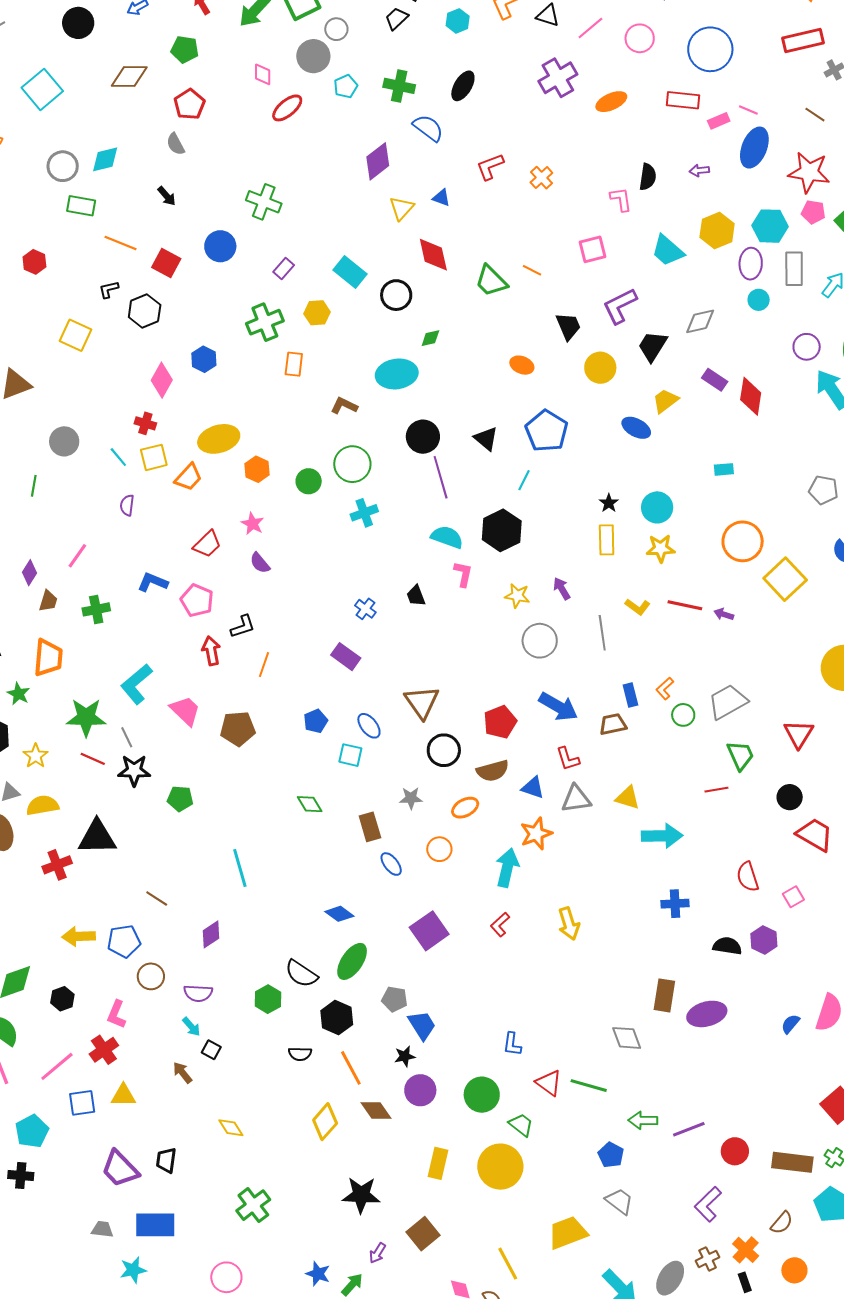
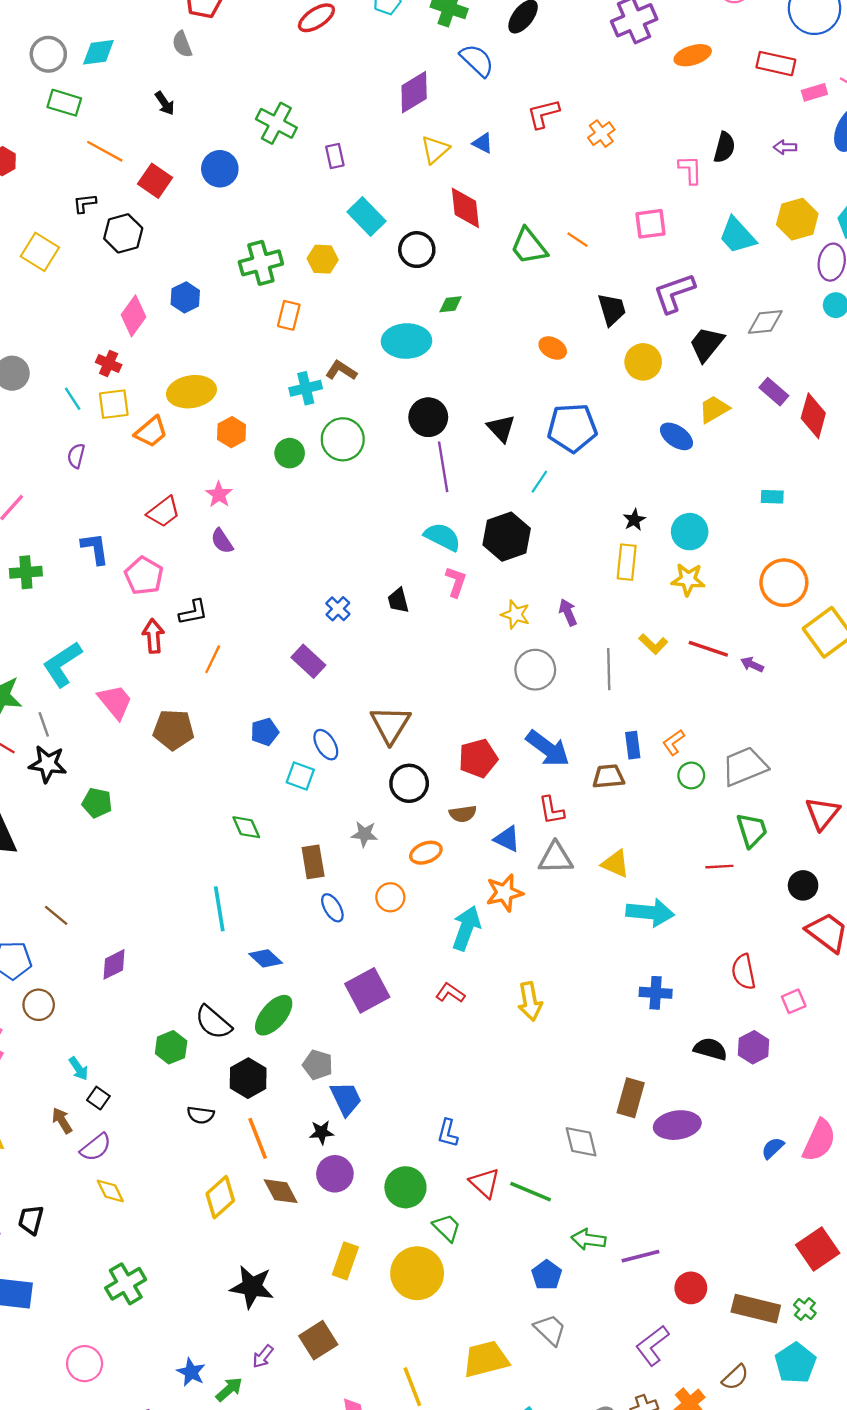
purple rectangle: (284, 269) -> (335, 156), moved, turned -60
blue pentagon: (547, 431) -> (572, 428), turned 30
cyan cross: (364, 513) -> (306, 388), moved
blue L-shape: (153, 582) -> (95, 548), turned 52
brown semicircle: (493, 771) -> (463, 814), size x0.7
cyan line: (240, 868) -> (219, 909), moved
red L-shape: (500, 925) -> (450, 993), turned 70
purple semicircle: (198, 993) -> (96, 1147), moved, turned -48

